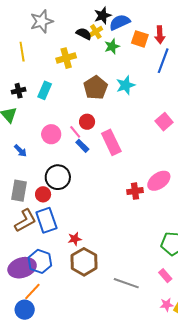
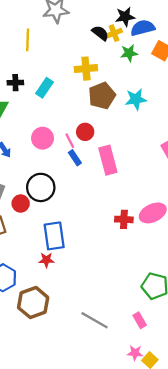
yellow cross: (66, 58) -> (86, 69), moved
blue rectangle: (46, 220) -> (54, 236), moved
brown hexagon: (84, 262) -> (33, 303), moved

